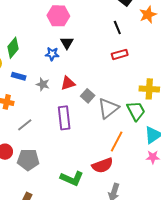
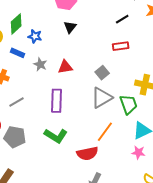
black line: (117, 28) -> (122, 19), turned 72
blue star: (52, 54) -> (35, 36), moved
gray square: (88, 96) -> (102, 73), moved
green L-shape: (72, 178) -> (56, 136), moved

